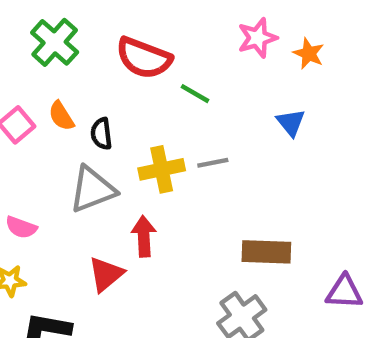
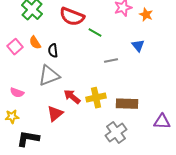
gray line: (213, 163) -> (111, 61), moved
yellow cross: (162, 169) -> (96, 98), moved
red arrow: (144, 236) -> (72, 97), turned -48

